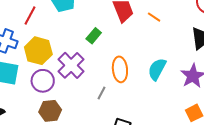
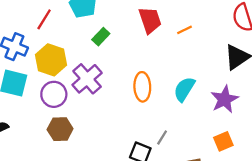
orange line: (154, 17) -> (185, 30), turned -64
green rectangle: (94, 36) -> (101, 37), moved
gray line: (101, 93) -> (162, 137), moved

